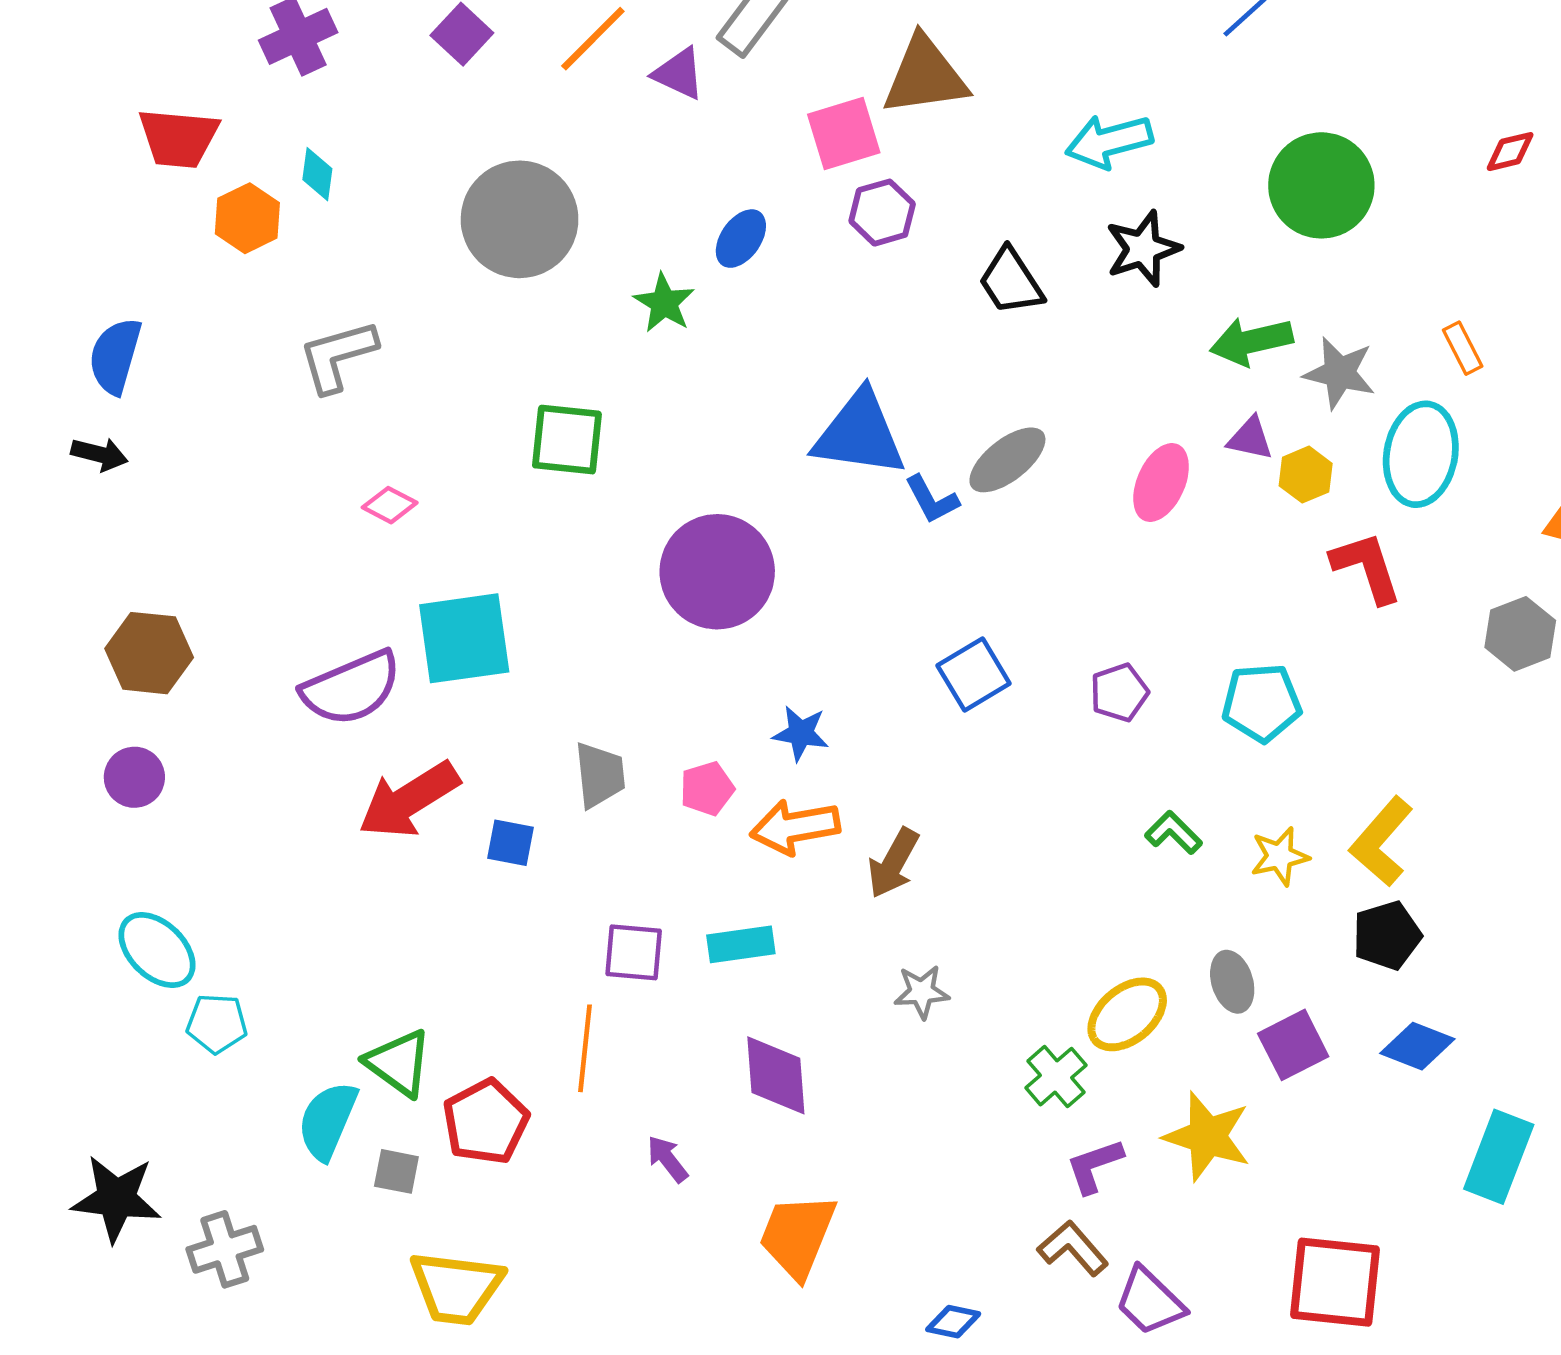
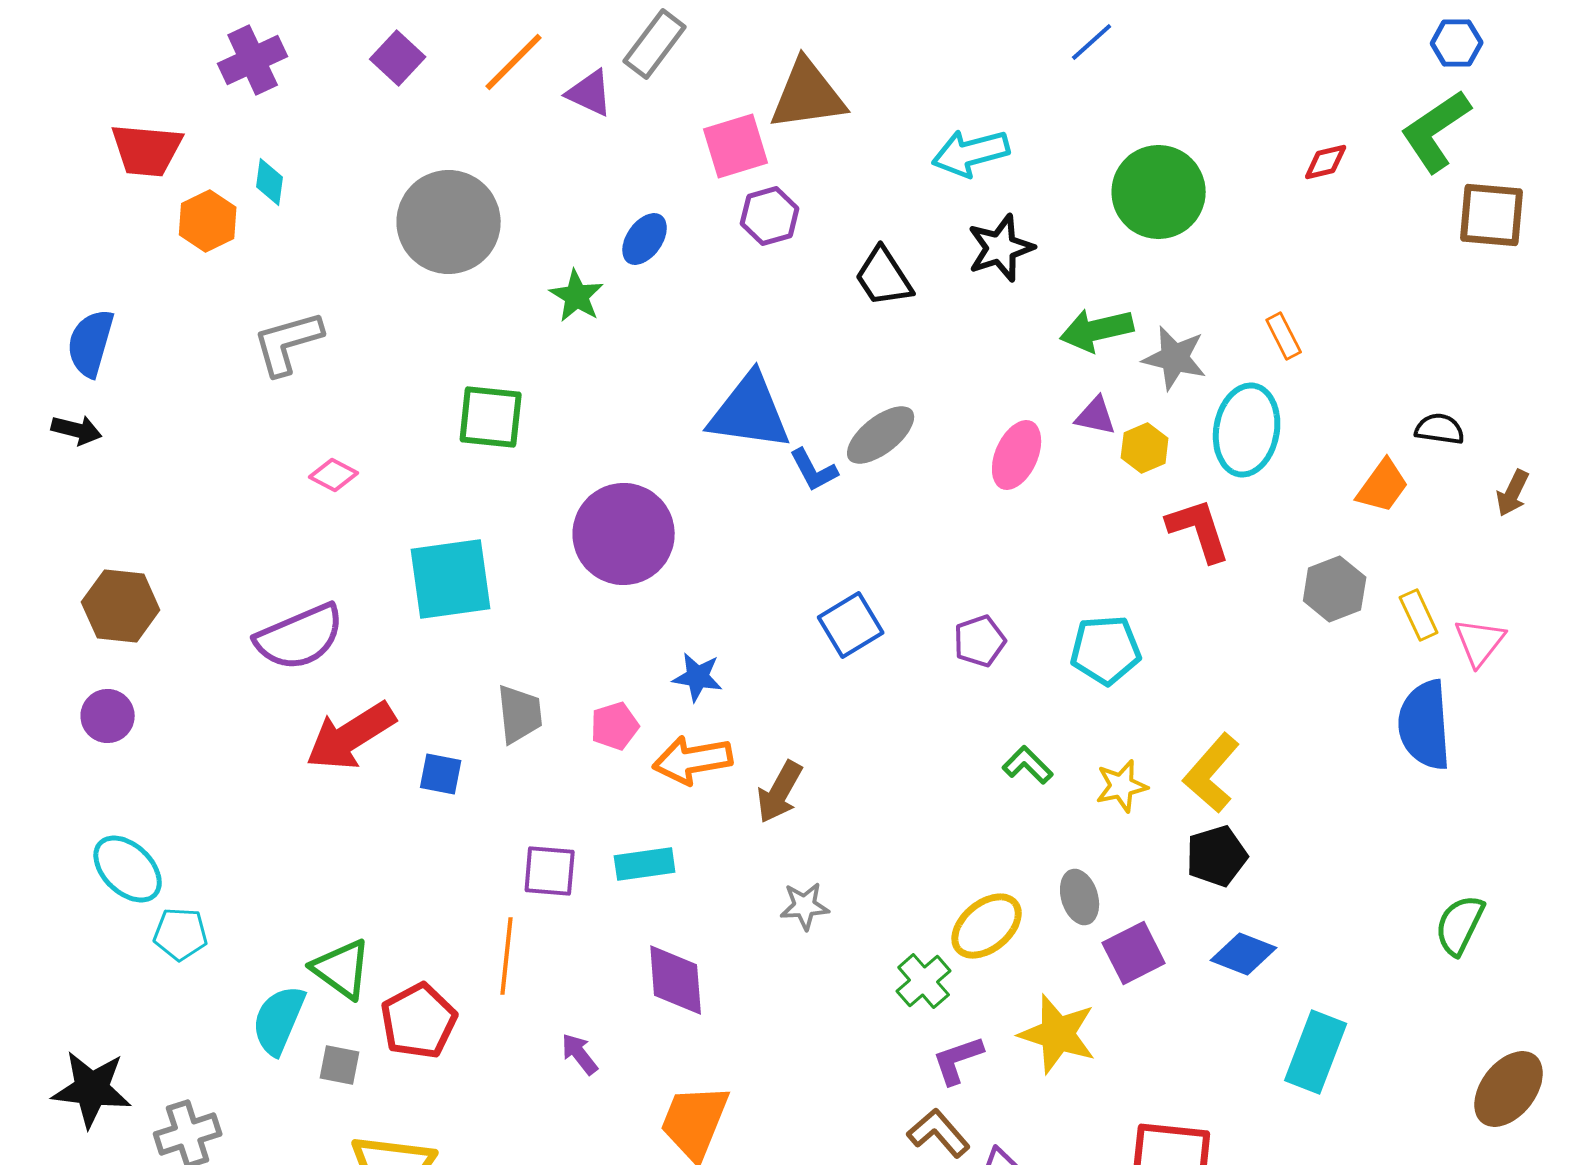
cyan square: (464, 638) -> (451, 579), moved

